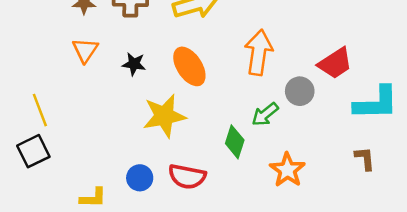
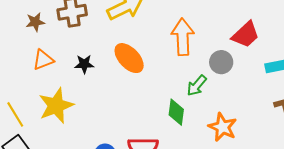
orange triangle: (85, 50) -> (43, 60), turned 45
yellow star: (164, 116) -> (56, 106), moved

